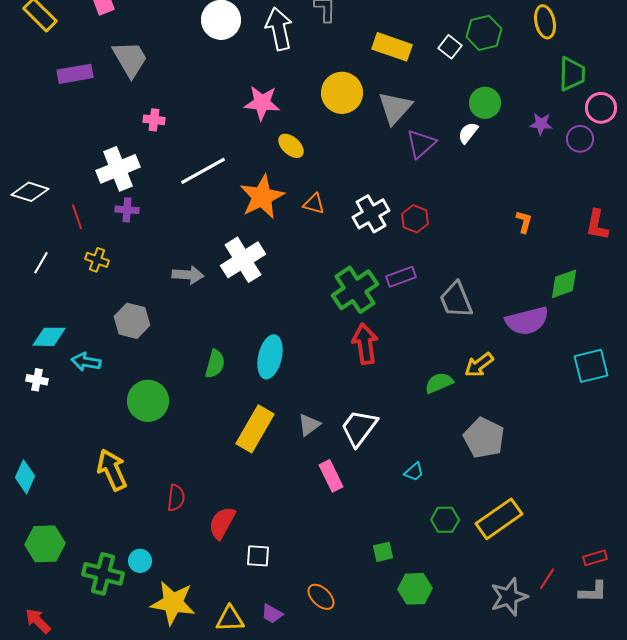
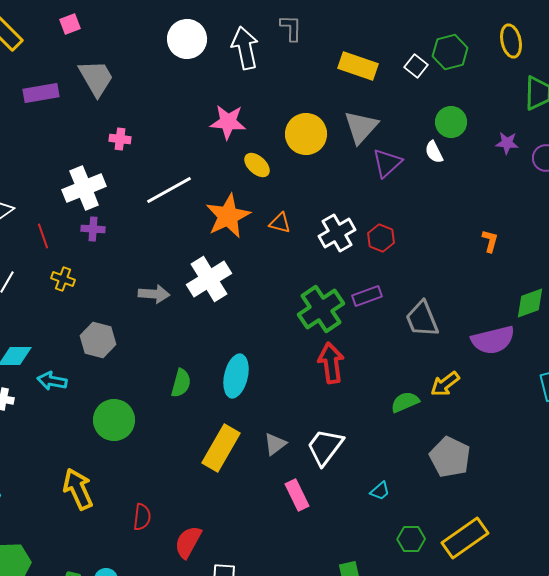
yellow circle: (342, 93) -> (306, 134), moved
white semicircle: (468, 133) -> (434, 152), turned -65

